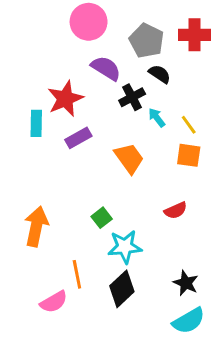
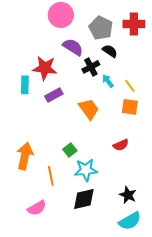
red star: (65, 99) -> (45, 68), turned 30
orange line: (77, 274) -> (51, 176), moved
black diamond: (122, 289) -> (84, 199), turned 30

